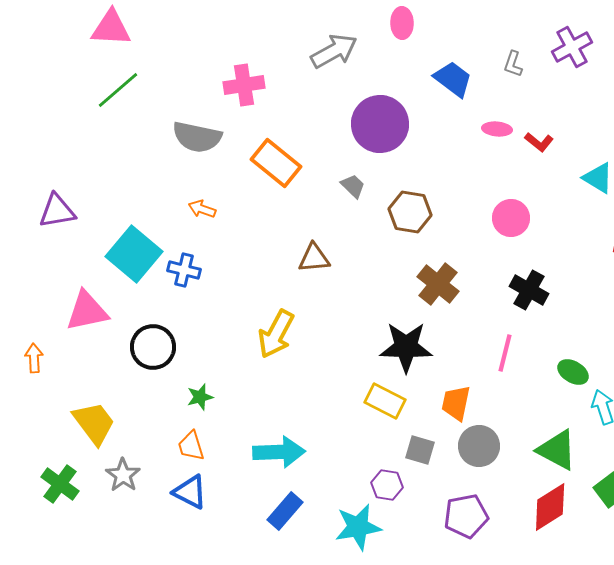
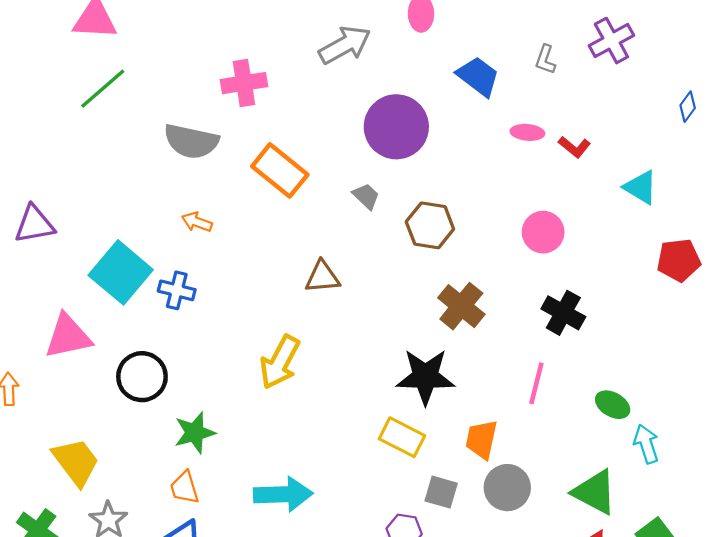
green star: (200, 397) -> (195, 433), size x1.4

